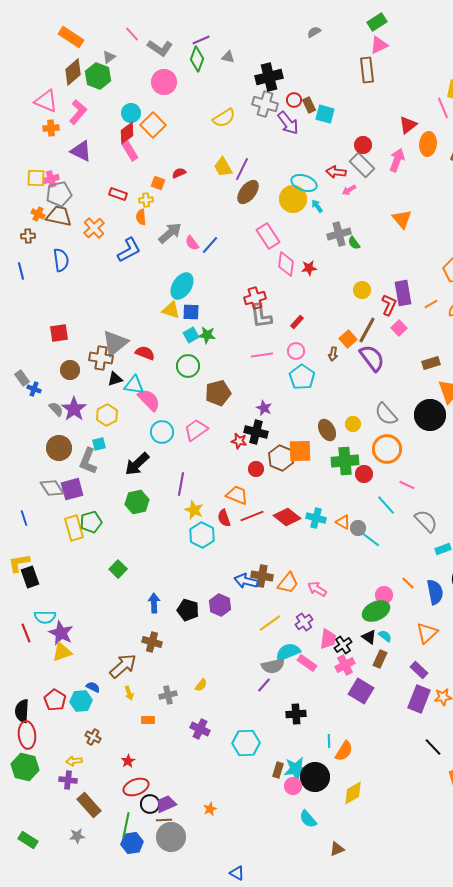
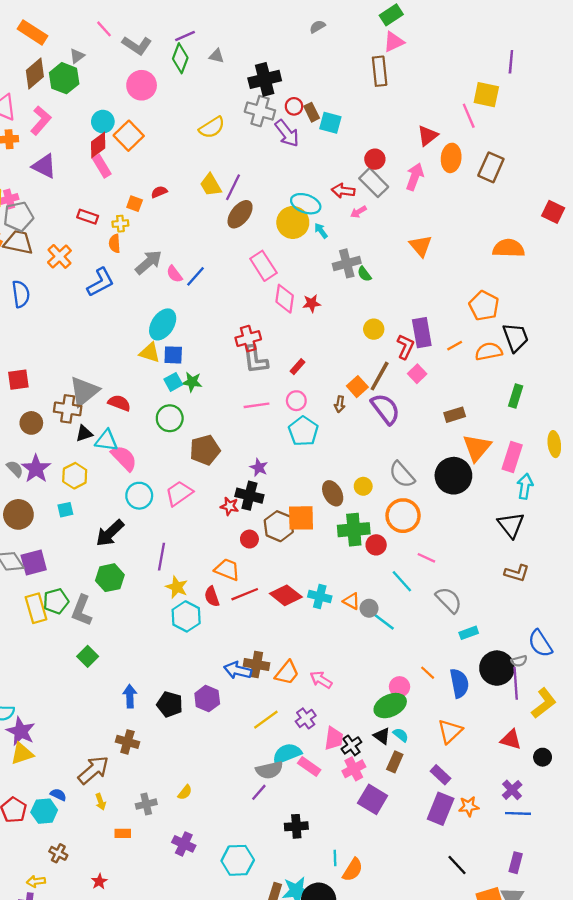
gray L-shape: (88, 461) -> (82, 611), moved

